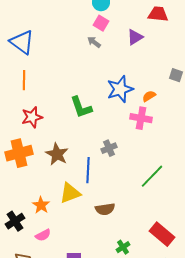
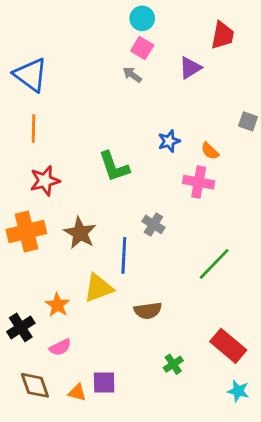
red trapezoid: (158, 14) -> (223, 35), turned 95
blue star: (120, 89) -> (169, 141), size x0.6
orange semicircle: (149, 96) -> (210, 151), turned -104
gray cross: (109, 148) -> (153, 224), turned -35

